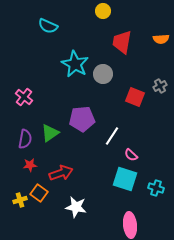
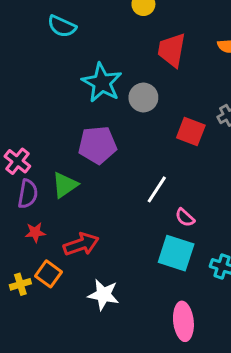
pink cross: (24, 97) -> (17, 161), moved
purple pentagon: (82, 119) -> (97, 145), moved

